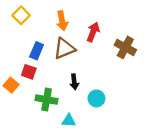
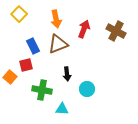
brown cross: (125, 47) -> (116, 31), moved
blue rectangle: (37, 51) -> (33, 46), turned -49
red square: (29, 72) -> (26, 65), turned -32

